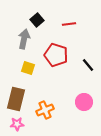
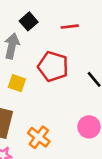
orange cross: (45, 110) -> (39, 137), turned -30

